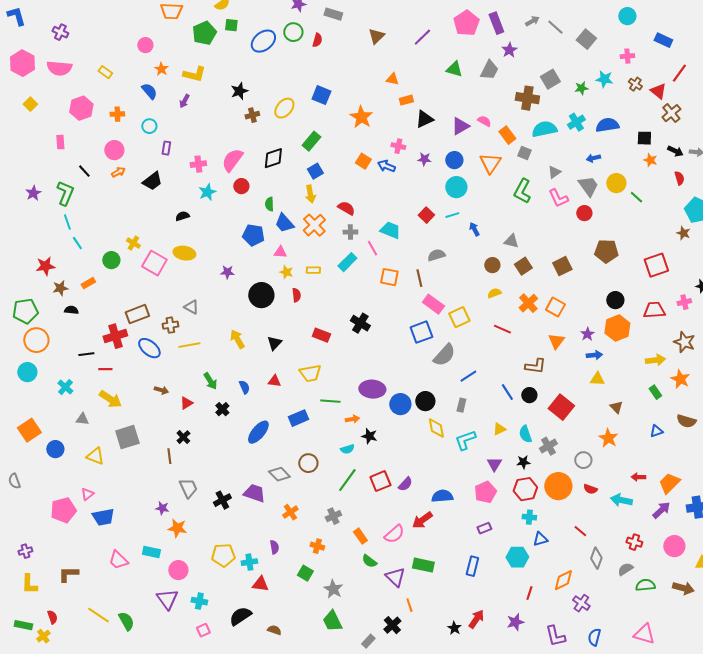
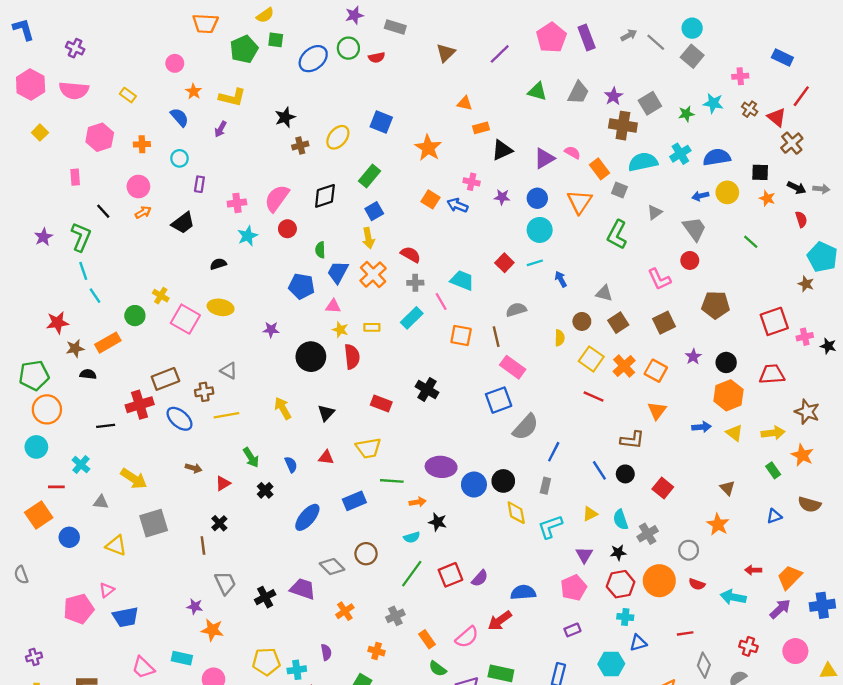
cyan circle: (627, 16) -> (692, 28), moved
red semicircle: (317, 40) -> (377, 57), turned 64
purple star: (509, 50) -> (614, 96), moved
yellow circle: (616, 183) -> (727, 192), moved
pink L-shape: (558, 198) -> (659, 279), moved
blue trapezoid: (284, 223) -> (338, 272), turned 70
orange rectangle: (88, 283) -> (108, 343), size x1.5
yellow semicircle: (494, 293) -> (560, 338), moved, turned 112
red semicircle: (296, 295) -> (352, 357), size x1.5
pink cross: (684, 302) -> (805, 337), moved
yellow square: (459, 317) -> (591, 359), moved, turned -30
purple star: (587, 334) -> (693, 357), moved
red line: (105, 369) -> (56, 487), moved
blue line: (468, 376) -> (554, 452), turned -30
yellow triangle: (597, 379) -> (734, 433), moved, turned 35
red square: (561, 407) -> (663, 488), size x0.7
red line: (580, 531) -> (685, 633), turned -48

